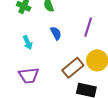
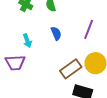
purple trapezoid: (29, 76) -> (15, 63), moved

